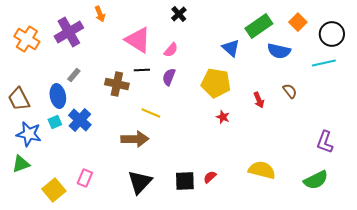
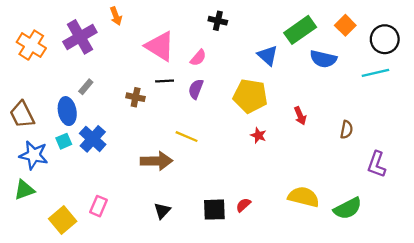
black cross: (179, 14) -> (218, 21), moved, turned -35
brown cross: (117, 84) -> (136, 97), size x0.7
brown semicircle: (290, 91) -> (346, 130), moved, turned 49
yellow line: (151, 113) -> (187, 137), moved
green semicircle: (316, 180) -> (348, 208), moved
black triangle: (140, 182) -> (162, 211), size x0.6

